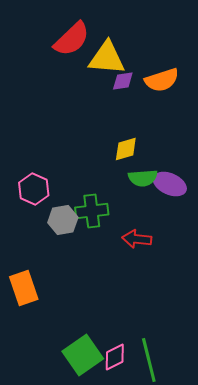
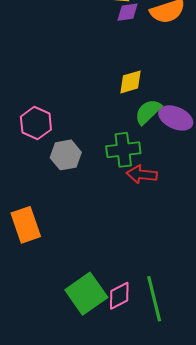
green semicircle: (143, 178) -> (148, 112), turned 140
green cross: (92, 211) -> (123, 150), moved

